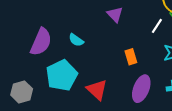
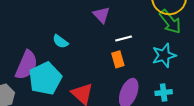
white line: (157, 26) -> (124, 38), moved, turned 42
purple semicircle: (41, 42) -> (26, 65), moved

